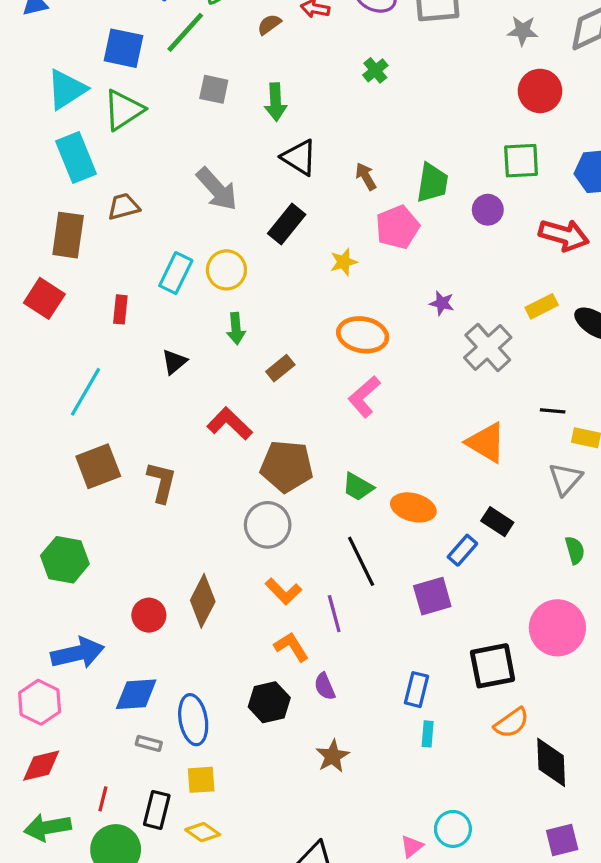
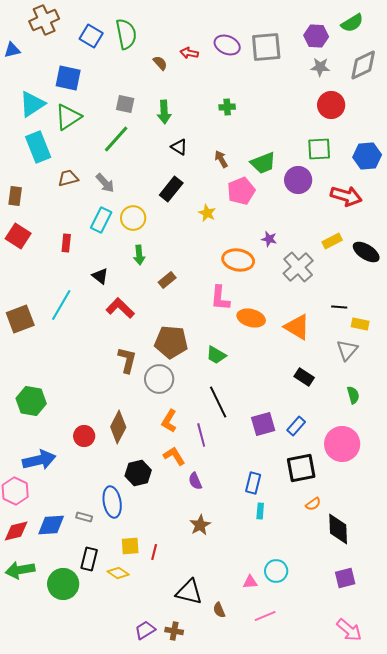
brown semicircle: (269, 24) -> (160, 63), turned 84
green line: (185, 32) -> (116, 139), moved
green cross: (375, 70) -> (227, 107), moved, turned 35
black triangle: (299, 157) -> (179, 147), size x0.7
green trapezoid: (432, 183) -> (263, 163), turned 60
gray arrow: (217, 189) -> (105, 183), moved, size x0.7
purple circle: (488, 210) -> (298, 180), size x1.4
brown rectangle: (68, 235) -> (15, 196), moved, size x0.7
yellow star: (344, 262) -> (207, 213), turned -30
orange ellipse: (363, 335) -> (238, 260), moved
black triangle: (174, 362) -> (100, 276), turned -42
cyan line: (86, 392) -> (61, 305), moved
pink L-shape: (364, 397) -> (220, 298), turned -44
red L-shape: (230, 424) -> (120, 308), moved
brown square: (98, 466) -> (20, 319), moved
brown L-shape: (162, 482) -> (127, 360), moved
orange ellipse: (413, 507) -> (251, 318), moved
blue rectangle: (462, 550) -> (296, 426), moved
orange L-shape: (283, 591) -> (169, 421), turned 75
blue diamond: (136, 694) -> (51, 525), moved
black hexagon: (269, 702) -> (138, 473), moved
orange semicircle: (512, 723) -> (313, 504), size x0.7
yellow square: (201, 780) -> (130, 546), moved
red line: (103, 799) -> (154, 552), moved
pink triangle: (412, 846) -> (250, 582), turned 35

